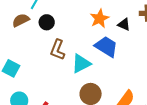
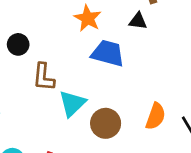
black triangle: (124, 24) -> (138, 21), moved
cyan triangle: (81, 64) -> (72, 103), moved

